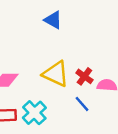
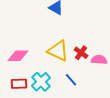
blue line: (82, 104) -> (71, 80), moved

